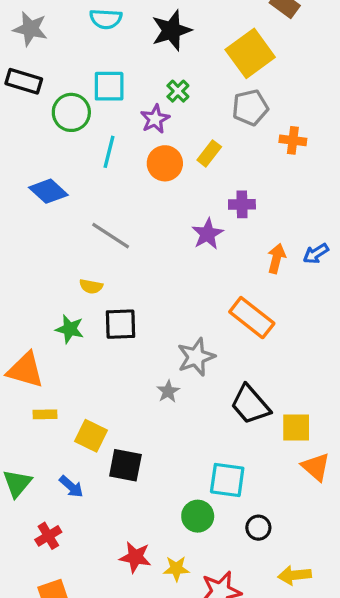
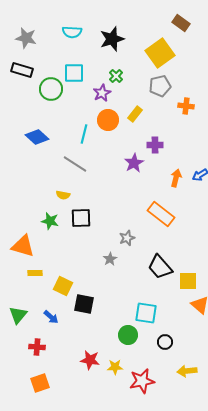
cyan line: (109, 152) -> (84, 134), moved
gray star: (196, 357) -> (127, 238), size x0.7
red cross: (48, 536) -> (37, 347), turned 35

